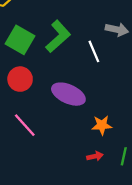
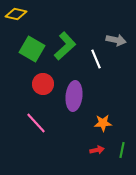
red circle: (20, 79) -> (43, 84), moved
purple ellipse: (68, 94) -> (74, 96), turned 72

